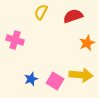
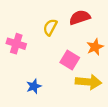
yellow semicircle: (41, 12) -> (50, 27), moved
pink square: (55, 81) -> (70, 60), moved

